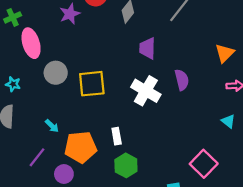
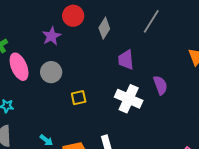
gray circle: (56, 73) -> (51, 72), moved
yellow square: (92, 84) -> (79, 98), size x0.6

